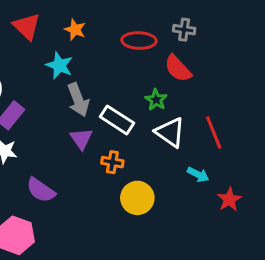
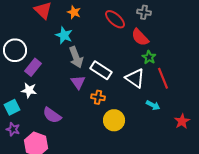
red ellipse: (139, 41) -> (115, 19), turned 40
green star: (156, 100) -> (149, 57), moved
red star: (229, 199) -> (182, 121), moved

